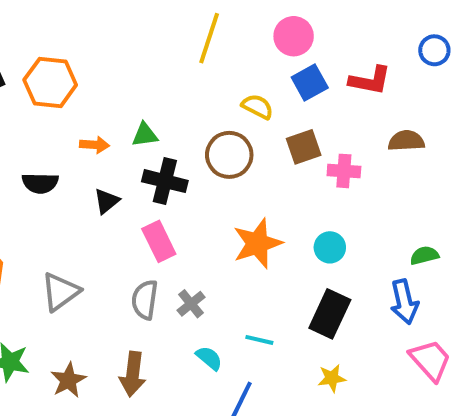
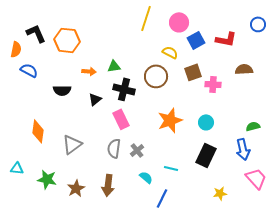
pink circle: (294, 36) -> (179, 22), moved
yellow star: (332, 378) -> (220, 193), moved

